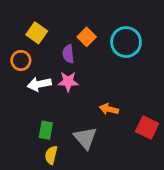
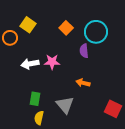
purple semicircle: (68, 54) -> (84, 51), moved
orange circle: (21, 60) -> (10, 38), moved
red square: (147, 127) -> (113, 109), moved

